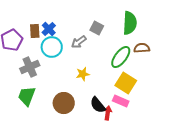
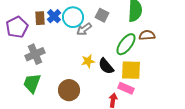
cyan circle: (52, 47) -> (73, 17), moved
yellow square: (126, 83) -> (131, 70), turned -30
black semicircle: (98, 105) -> (106, 66), moved

